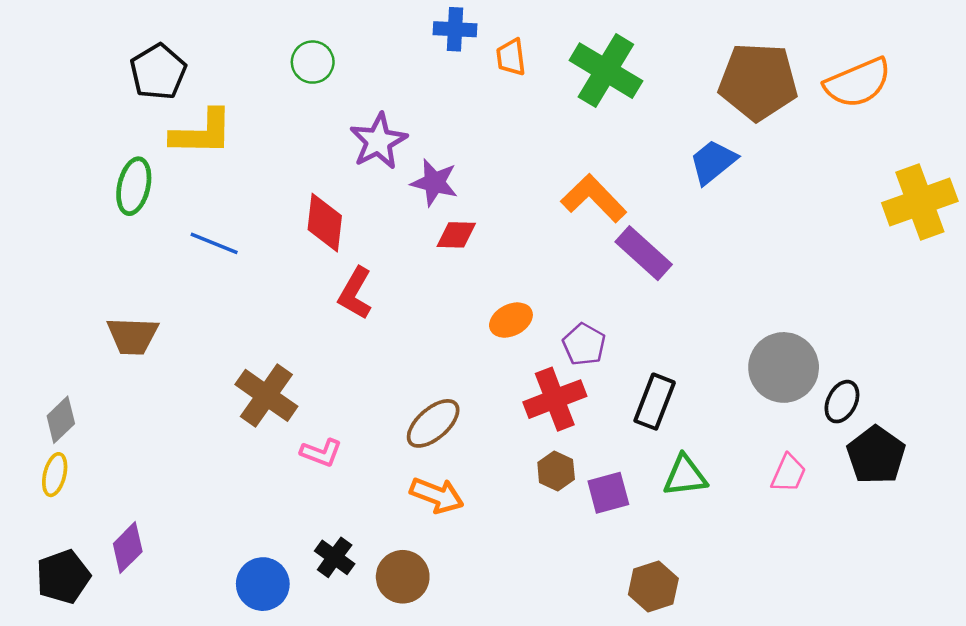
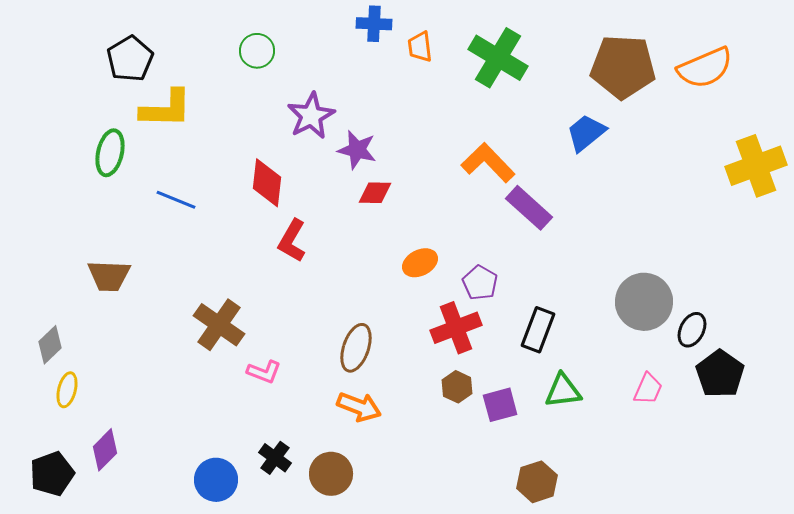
brown ellipse: (433, 423) -> (356, 348), turned -30
yellow ellipse: (55, 475) -> (67, 390), moved

